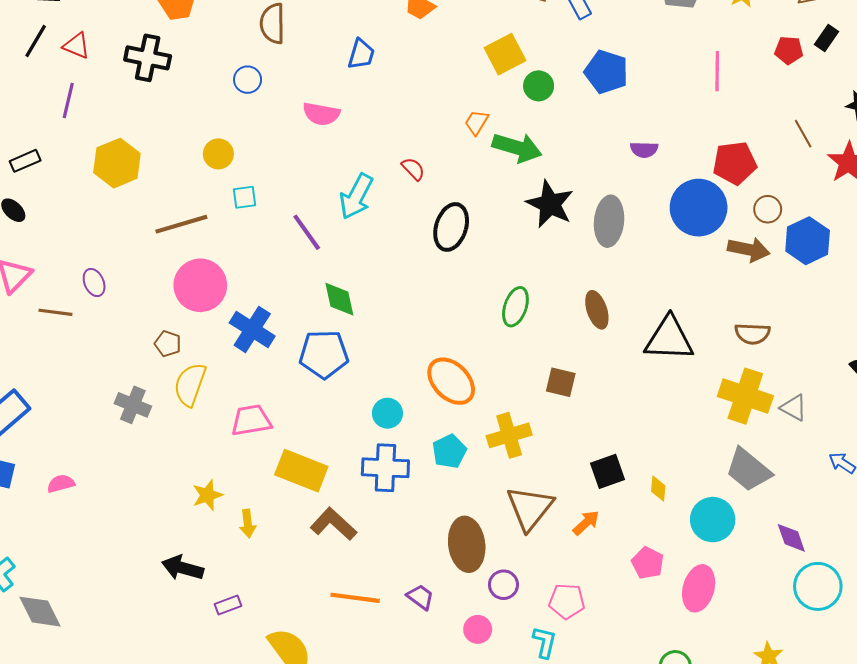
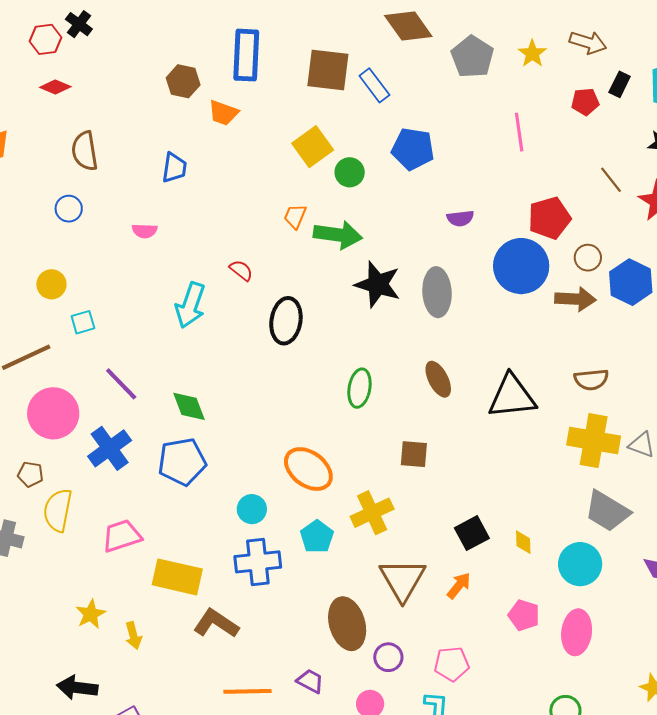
pink semicircle: (321, 114) -> (145, 231), size x0.7
purple line: (307, 232) -> (121, 384), moved
blue cross: (252, 329) -> (110, 448), turned 30

